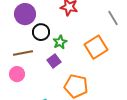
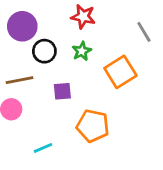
green star: (60, 42) -> (82, 51), moved
purple square: (54, 61) -> (62, 91), turned 32

